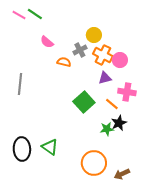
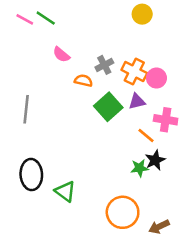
yellow circle: (94, 35) -> (142, 14), moved
green square: (84, 102) -> (108, 107), moved
black ellipse: (22, 149) -> (31, 175), moved

